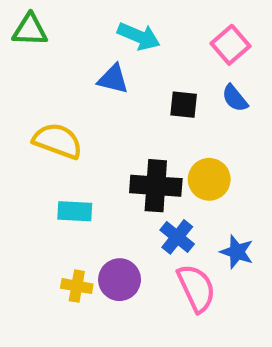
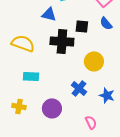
black cross: (156, 186) -> (62, 41), moved
yellow cross: (77, 286) -> (19, 106), moved
pink semicircle: (196, 288) -> (91, 122), moved, size x0.6

